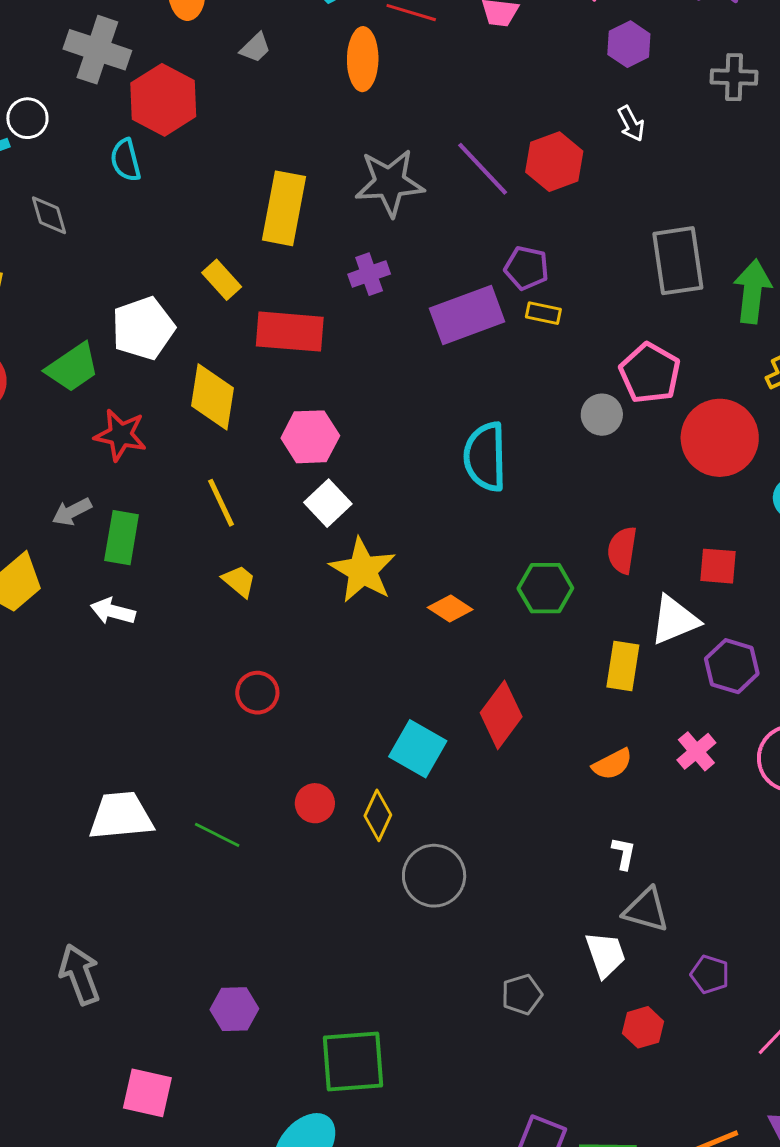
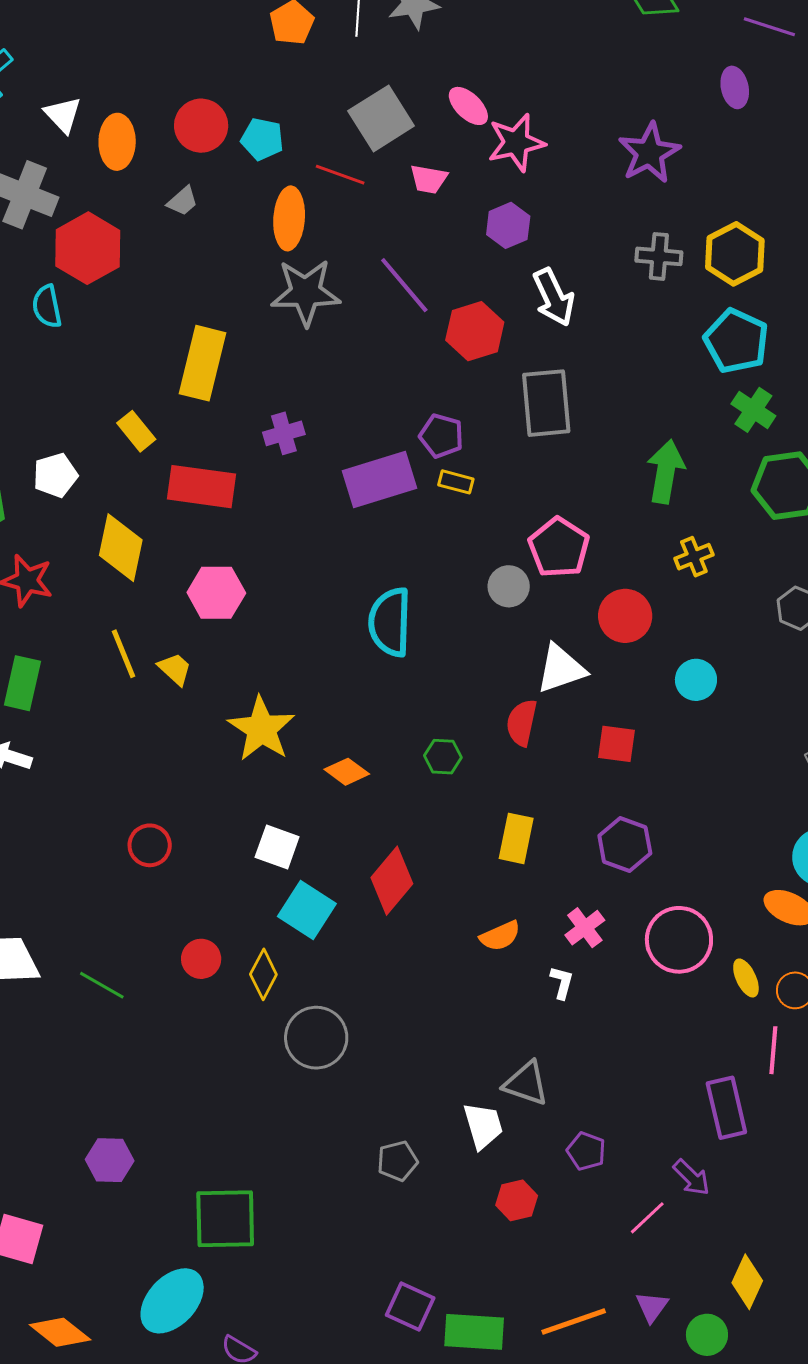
purple hexagon: (629, 44) -> (508, 225), moved
white arrow: (631, 124) -> (554, 297), size x1.6
purple line: (483, 169) -> (404, 285), moved
gray star: (390, 183) -> (306, 292), moved
gray rectangle: (678, 261) -> (546, 403), moved
white pentagon: (143, 328) -> (55, 475), size x0.7
red circle: (720, 438) -> (625, 616), size x0.7
white square: (328, 503) -> (277, 847), moved, turned -30
yellow trapezoid: (239, 581) -> (175, 669), moved
green hexagon: (545, 588) -> (443, 757), size x0.7
white triangle: (675, 620) -> (561, 669), moved
white L-shape: (624, 853) -> (562, 982), moved

